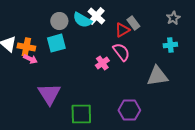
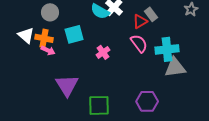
gray circle: (59, 21) -> (50, 12), moved
cyan cross: (170, 45) -> (167, 49), moved, size x1.6
pink cross: (102, 63) -> (103, 52), moved

